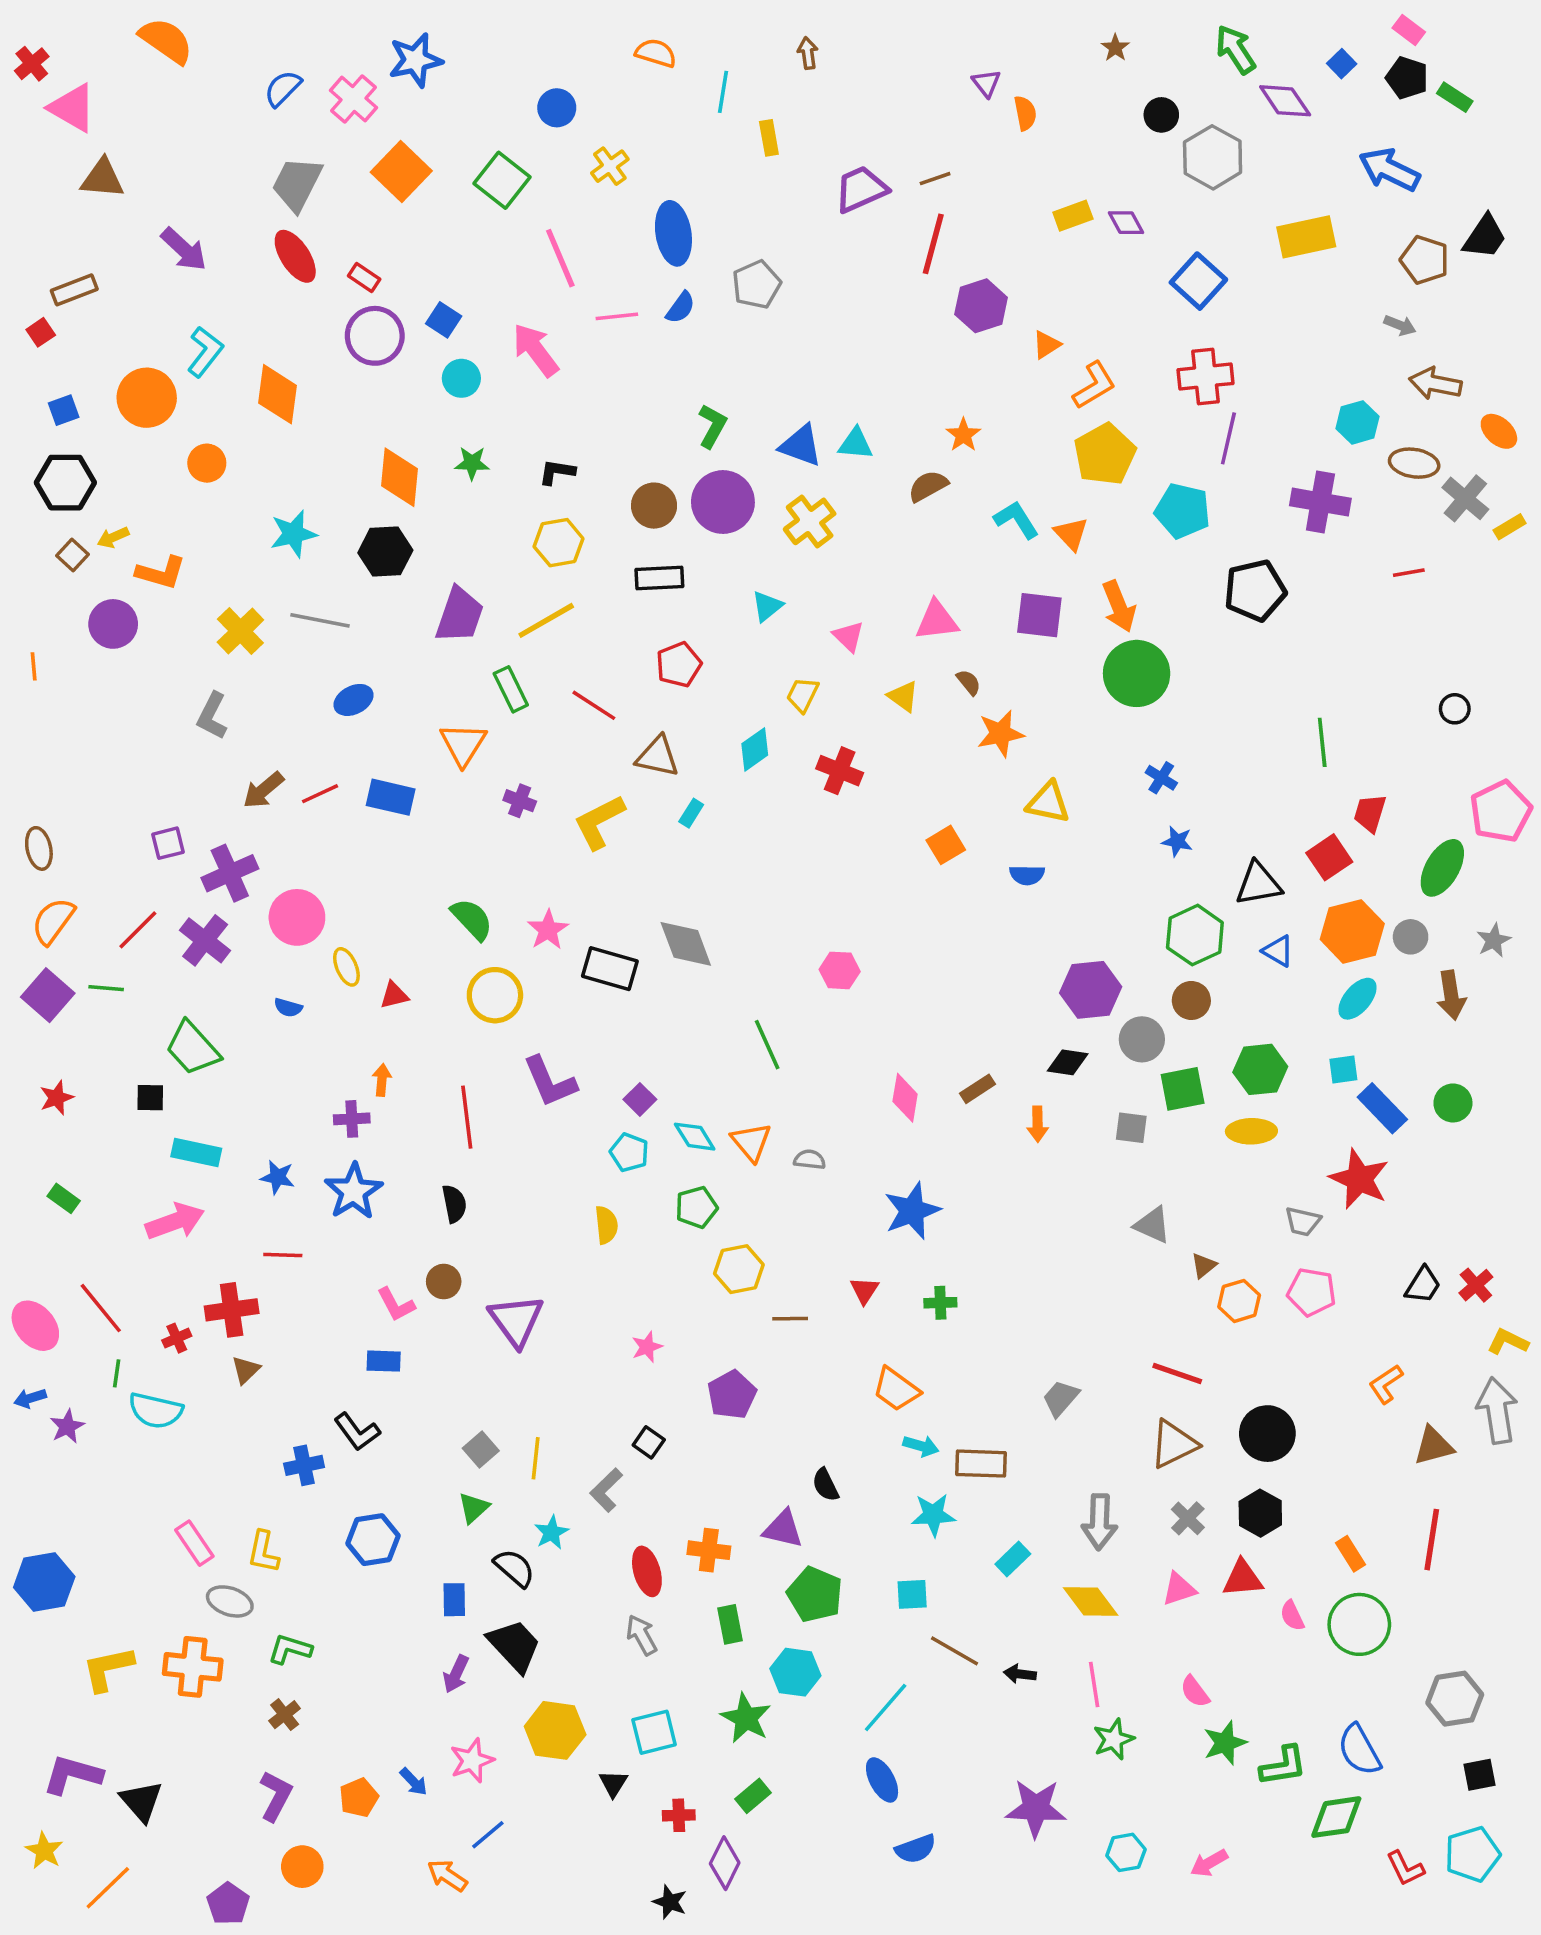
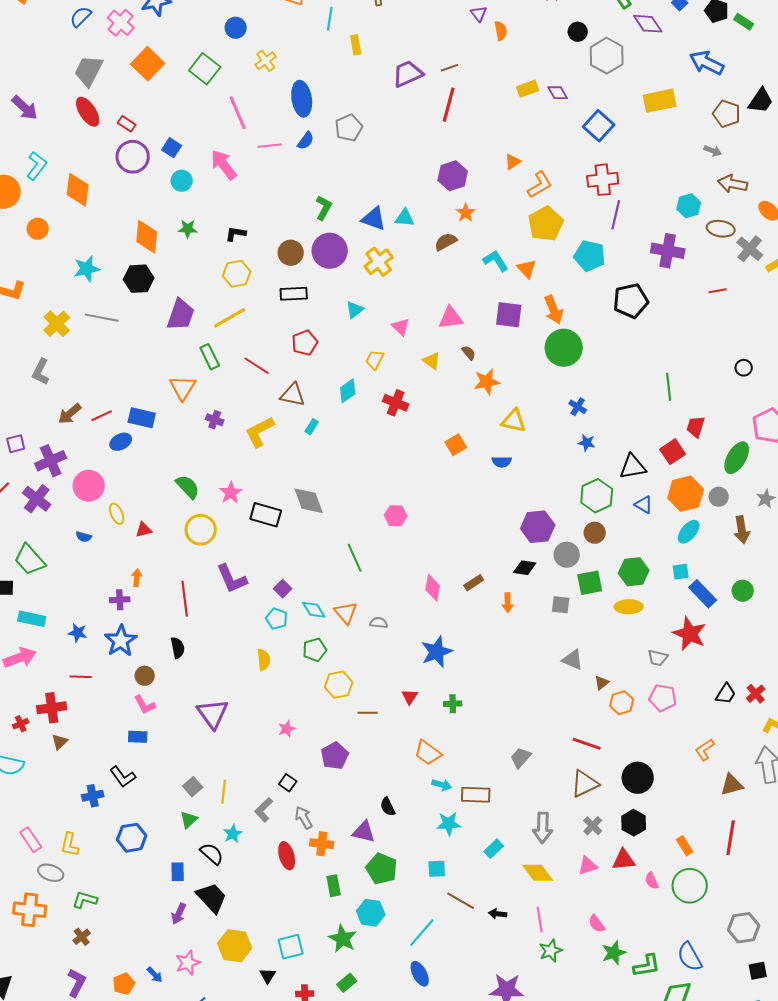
purple hexagon: (981, 306) -> (453, 176), moved
blue ellipse: (354, 700) -> (121, 442), moved
brown circle: (444, 1282) -> (145, 676), moved
gray arrow: (642, 1635) -> (304, 818), moved

